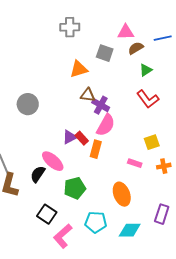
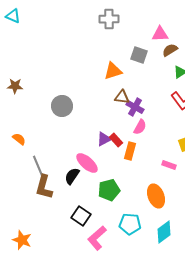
gray cross: (70, 27) -> (109, 19), moved
pink semicircle: (106, 125) -> (140, 127), size x0.7
cyan diamond: (130, 230) -> (164, 232), turned -35

